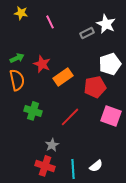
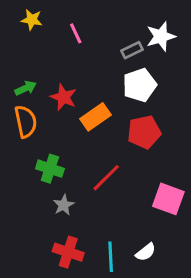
white star: (106, 24) -> (161, 36), turned 30
white pentagon: (110, 64) -> (140, 85), moved
pink square: (111, 116) -> (168, 199), moved
gray star: (52, 145) -> (64, 205), moved

